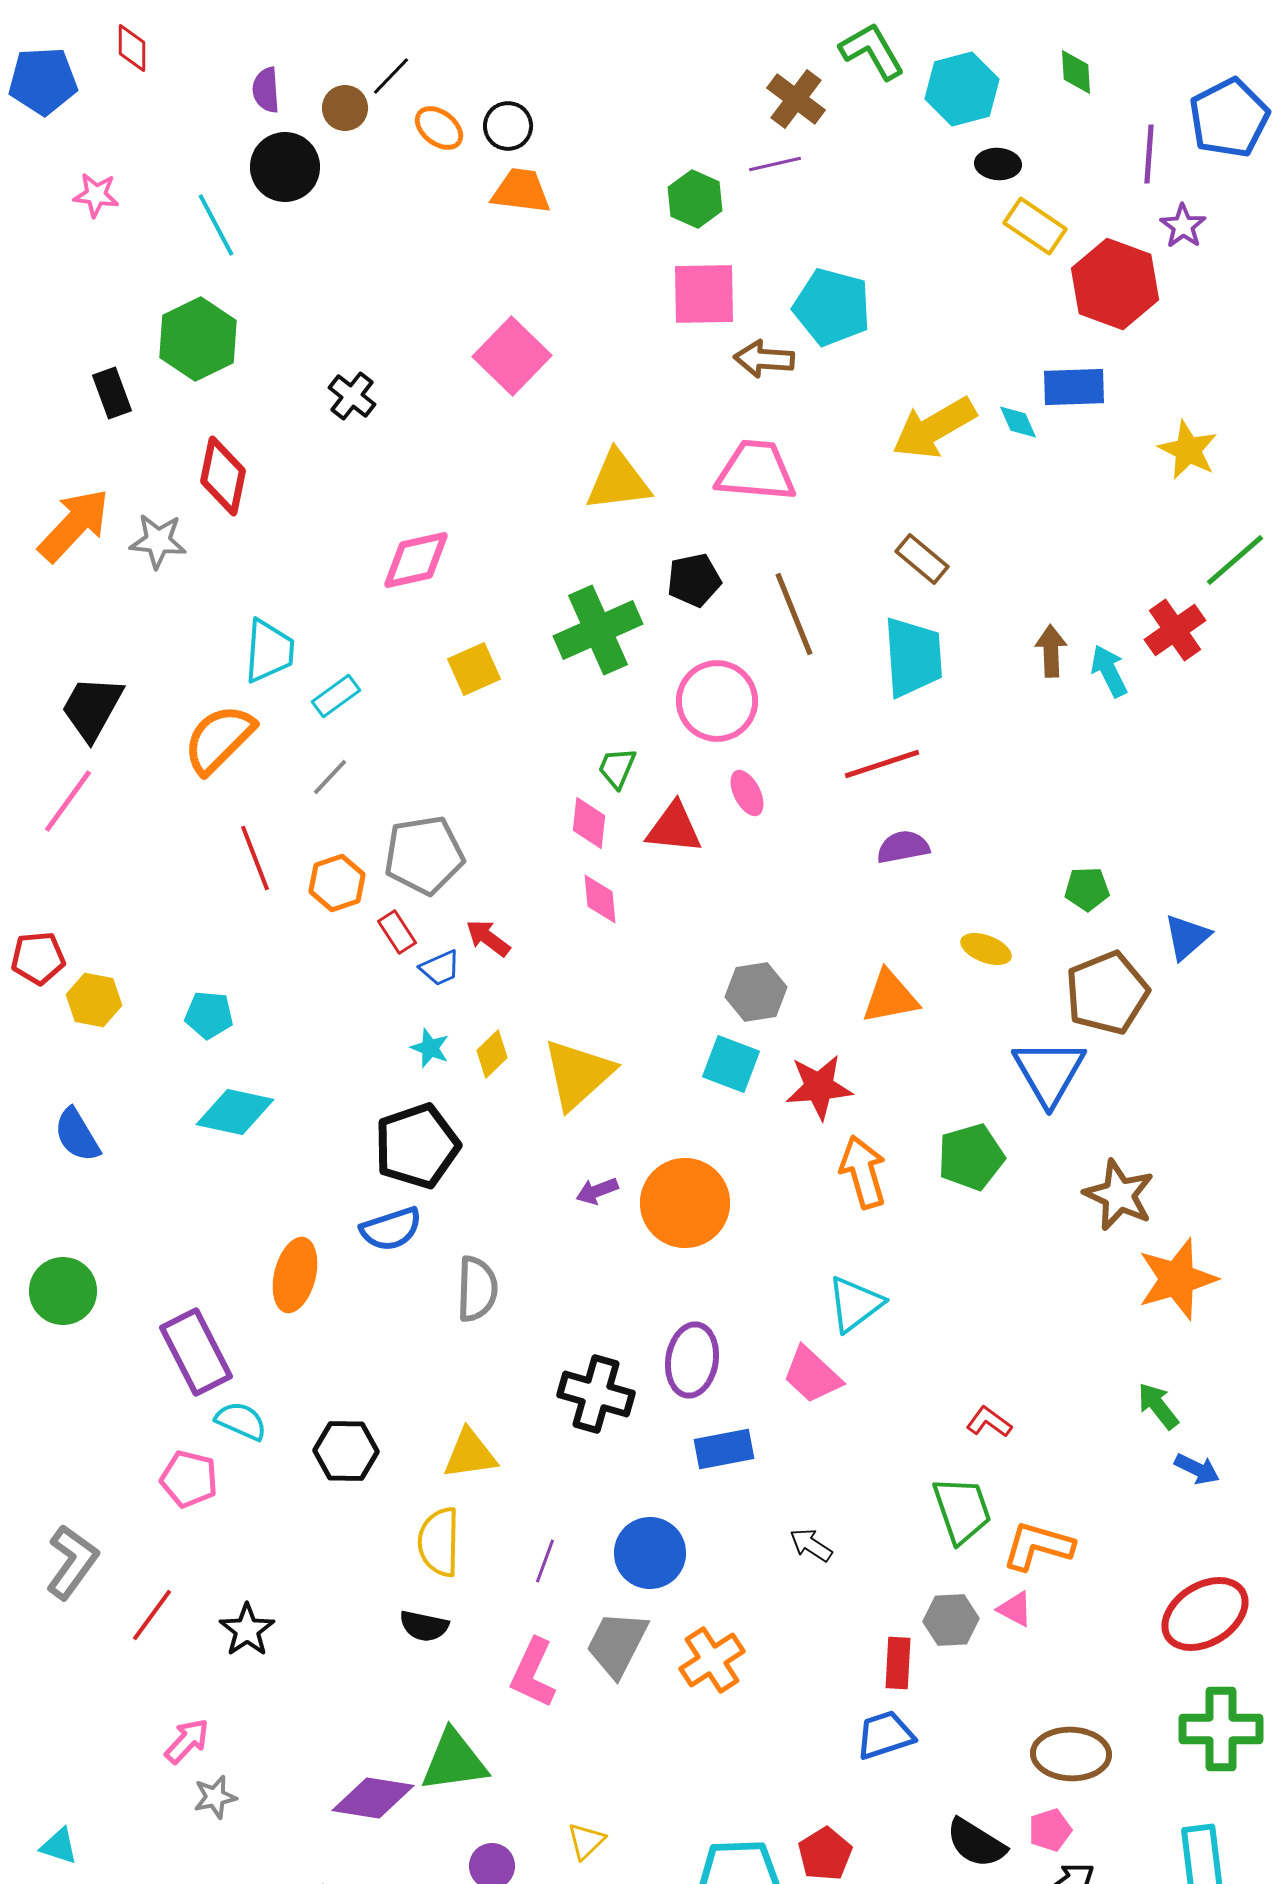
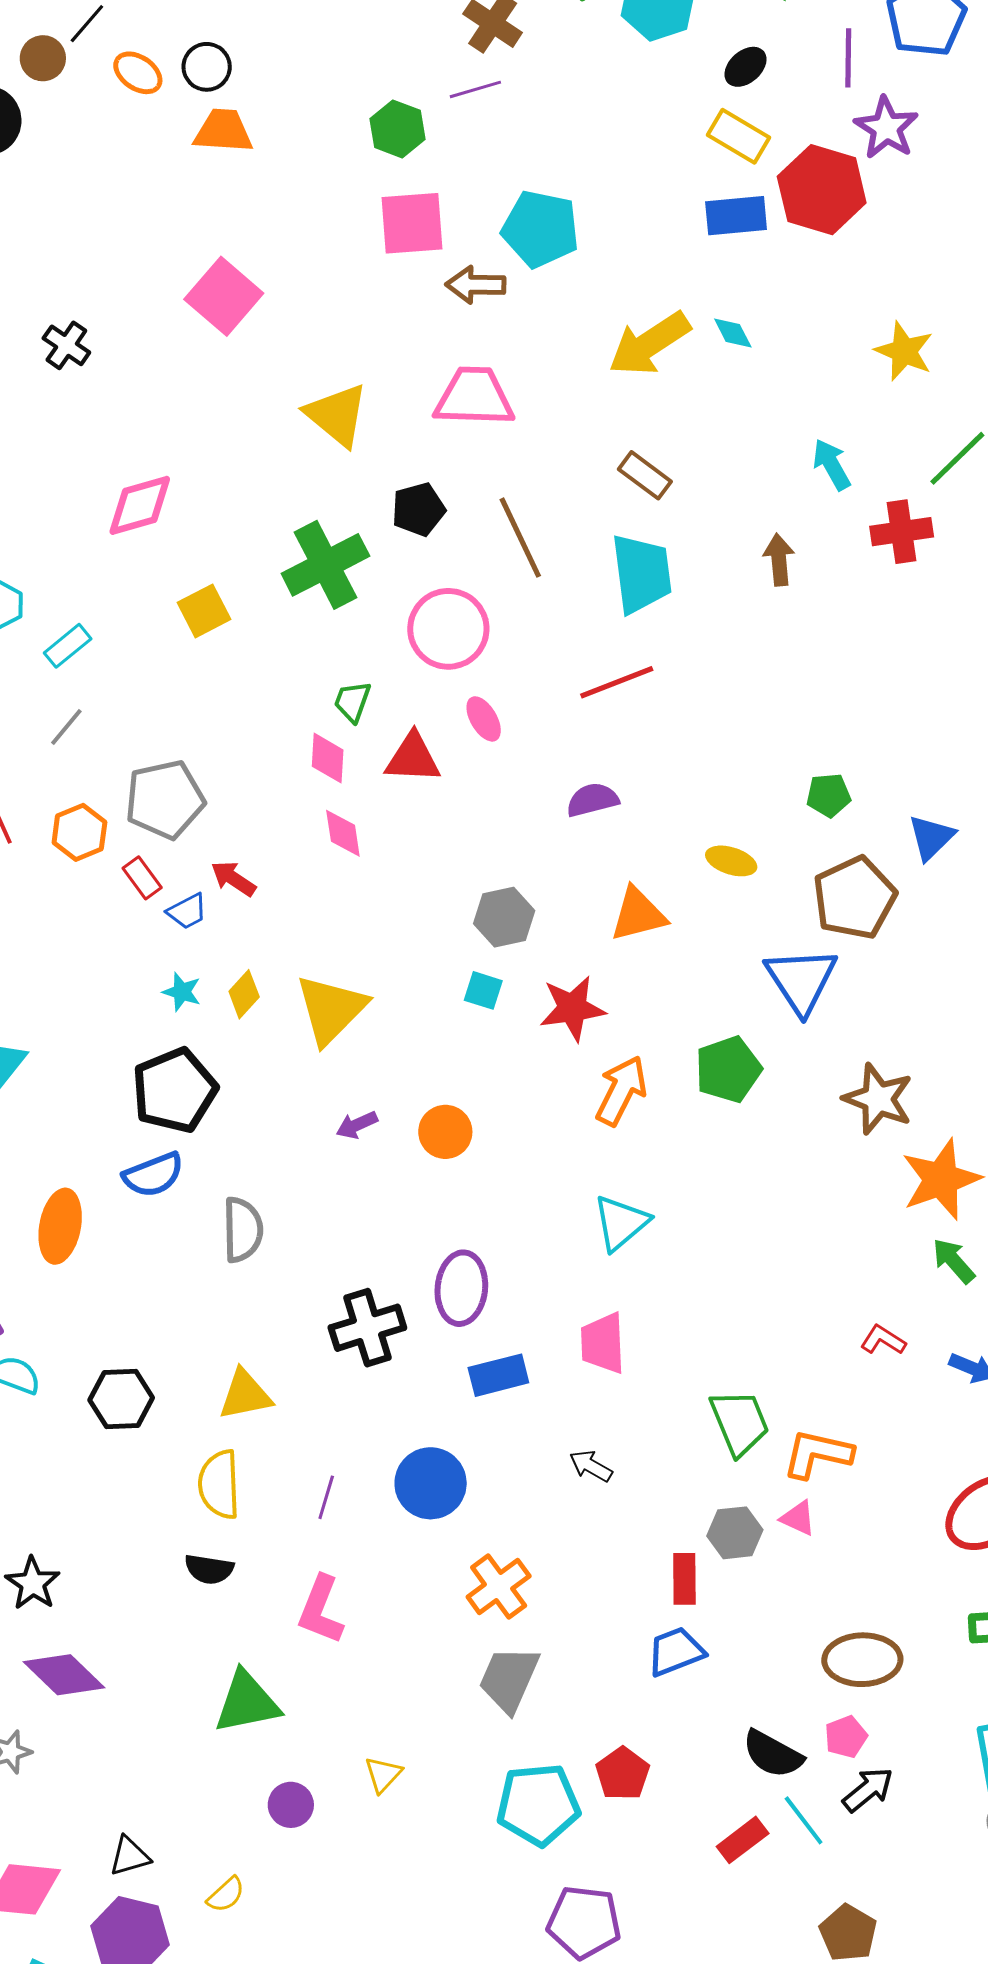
black ellipse: (998, 164) -> (746, 67), moved, turned -42
purple star: (1183, 226) -> (886, 128), size x1.4
blue rectangle: (1074, 387) -> (736, 216), moved
yellow triangle: (618, 481) -> (337, 415), turned 50
red cross: (1175, 630) -> (902, 532), turned 30
cyan arrow: (1109, 671) -> (832, 465), moved
purple semicircle: (903, 847) -> (592, 800), moved
cyan square: (731, 1064) -> (483, 990), size x0.7
orange arrow: (863, 1172) -> (621, 1091), turned 46
orange circle: (685, 1203) -> (445, 1132), size x0.6
pink trapezoid: (812, 1375) -> (603, 1343), moved, turned 48
black cross: (596, 1394) -> (367, 1328), turned -30
green arrow: (1158, 1406) -> (954, 1261), moved
red L-shape: (989, 1422) -> (883, 1340), moved
gray trapezoid: (617, 1644) -> (509, 1679), moved
purple diamond: (373, 1798) -> (64, 1675), moved, turned 38

